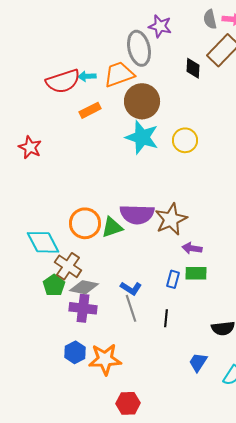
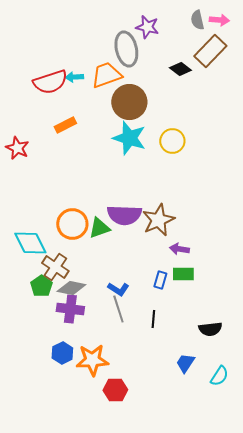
black diamond: (193, 68) -> (180, 69), turned -55
orange rectangle: (90, 110) -> (65, 125), moved
red hexagon: (128, 403) -> (115, 390), moved

